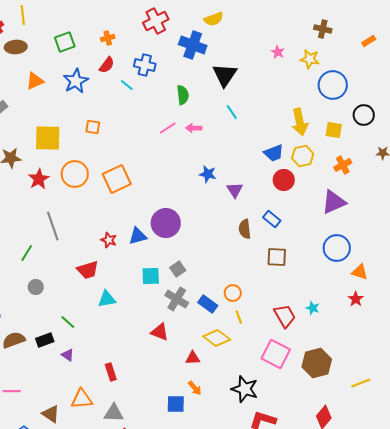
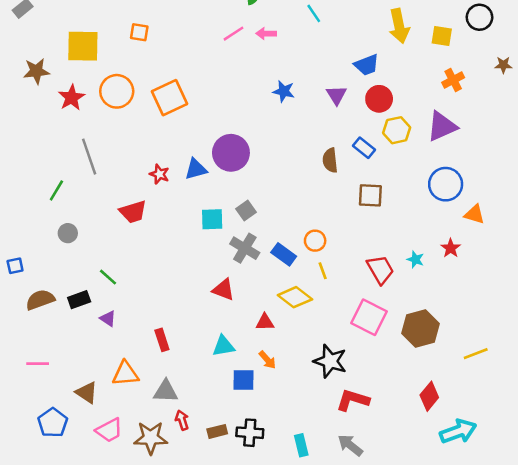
yellow hexagon: (303, 156) -> (397, 130), moved
purple triangle: (235, 190) -> (336, 95), moved
cyan triangle: (107, 299) -> (223, 346), moved
red star: (356, 299) -> (451, 248), moved

